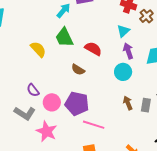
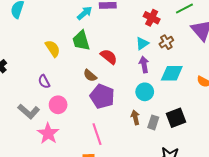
brown cross: (146, 16) -> (166, 42), moved
cyan circle: (123, 72) -> (145, 92), moved
purple semicircle: (33, 90) -> (44, 82), moved
purple pentagon: (77, 104) -> (102, 96), moved
pink line: (94, 125) -> (97, 134), turned 45

